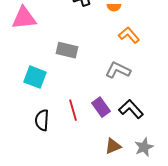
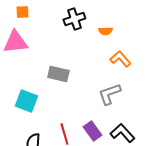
gray L-shape: (118, 70) -> (109, 94), turned -45

